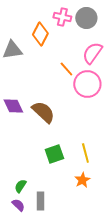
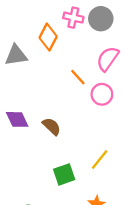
pink circle: (87, 84) -> (102, 94), size x0.7
brown semicircle: (43, 112) -> (52, 126), size x0.7
yellow line: (85, 153) -> (100, 160), moved, turned 54

